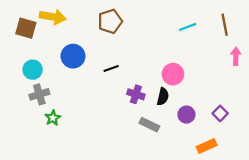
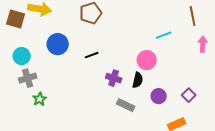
cyan line: (188, 27) -> (164, 35), moved

